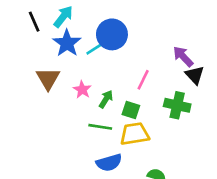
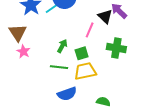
black triangle: (195, 75) -> (105, 16), moved
pink star: (82, 90) -> (23, 51), moved
green square: (131, 110) -> (82, 53), turned -32

